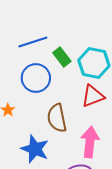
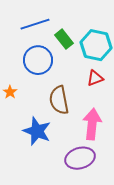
red triangle: (93, 96) -> (95, 78), size x0.7

